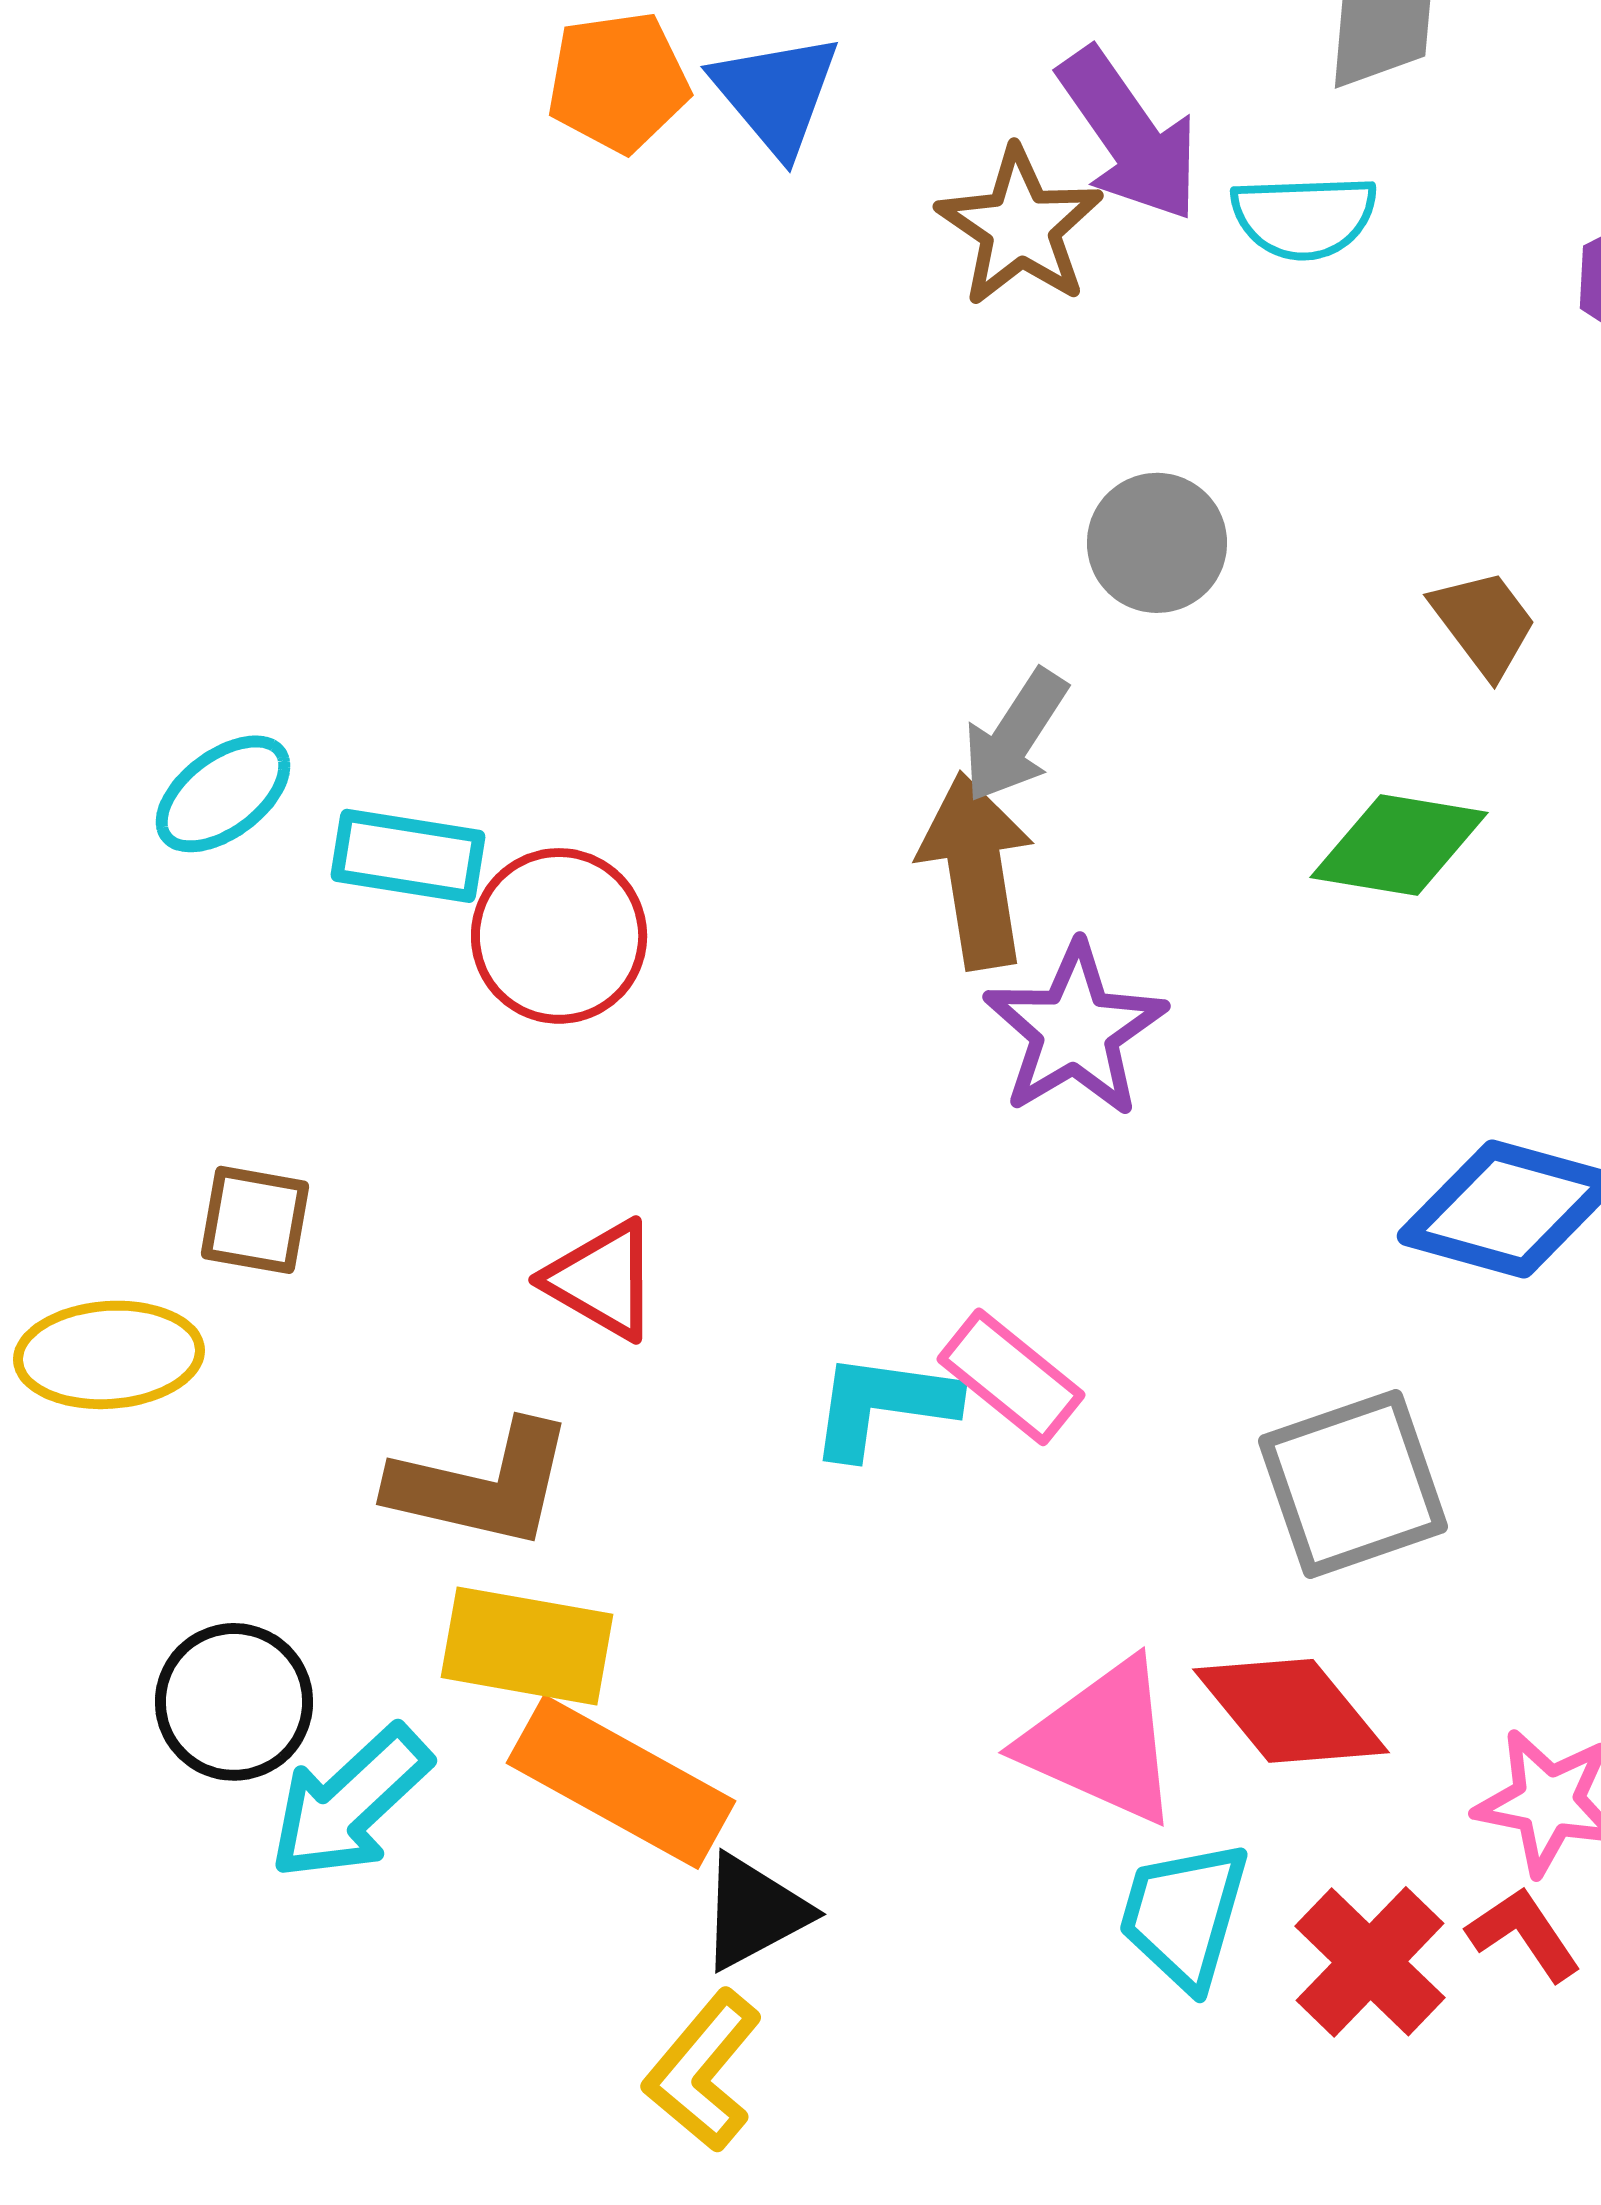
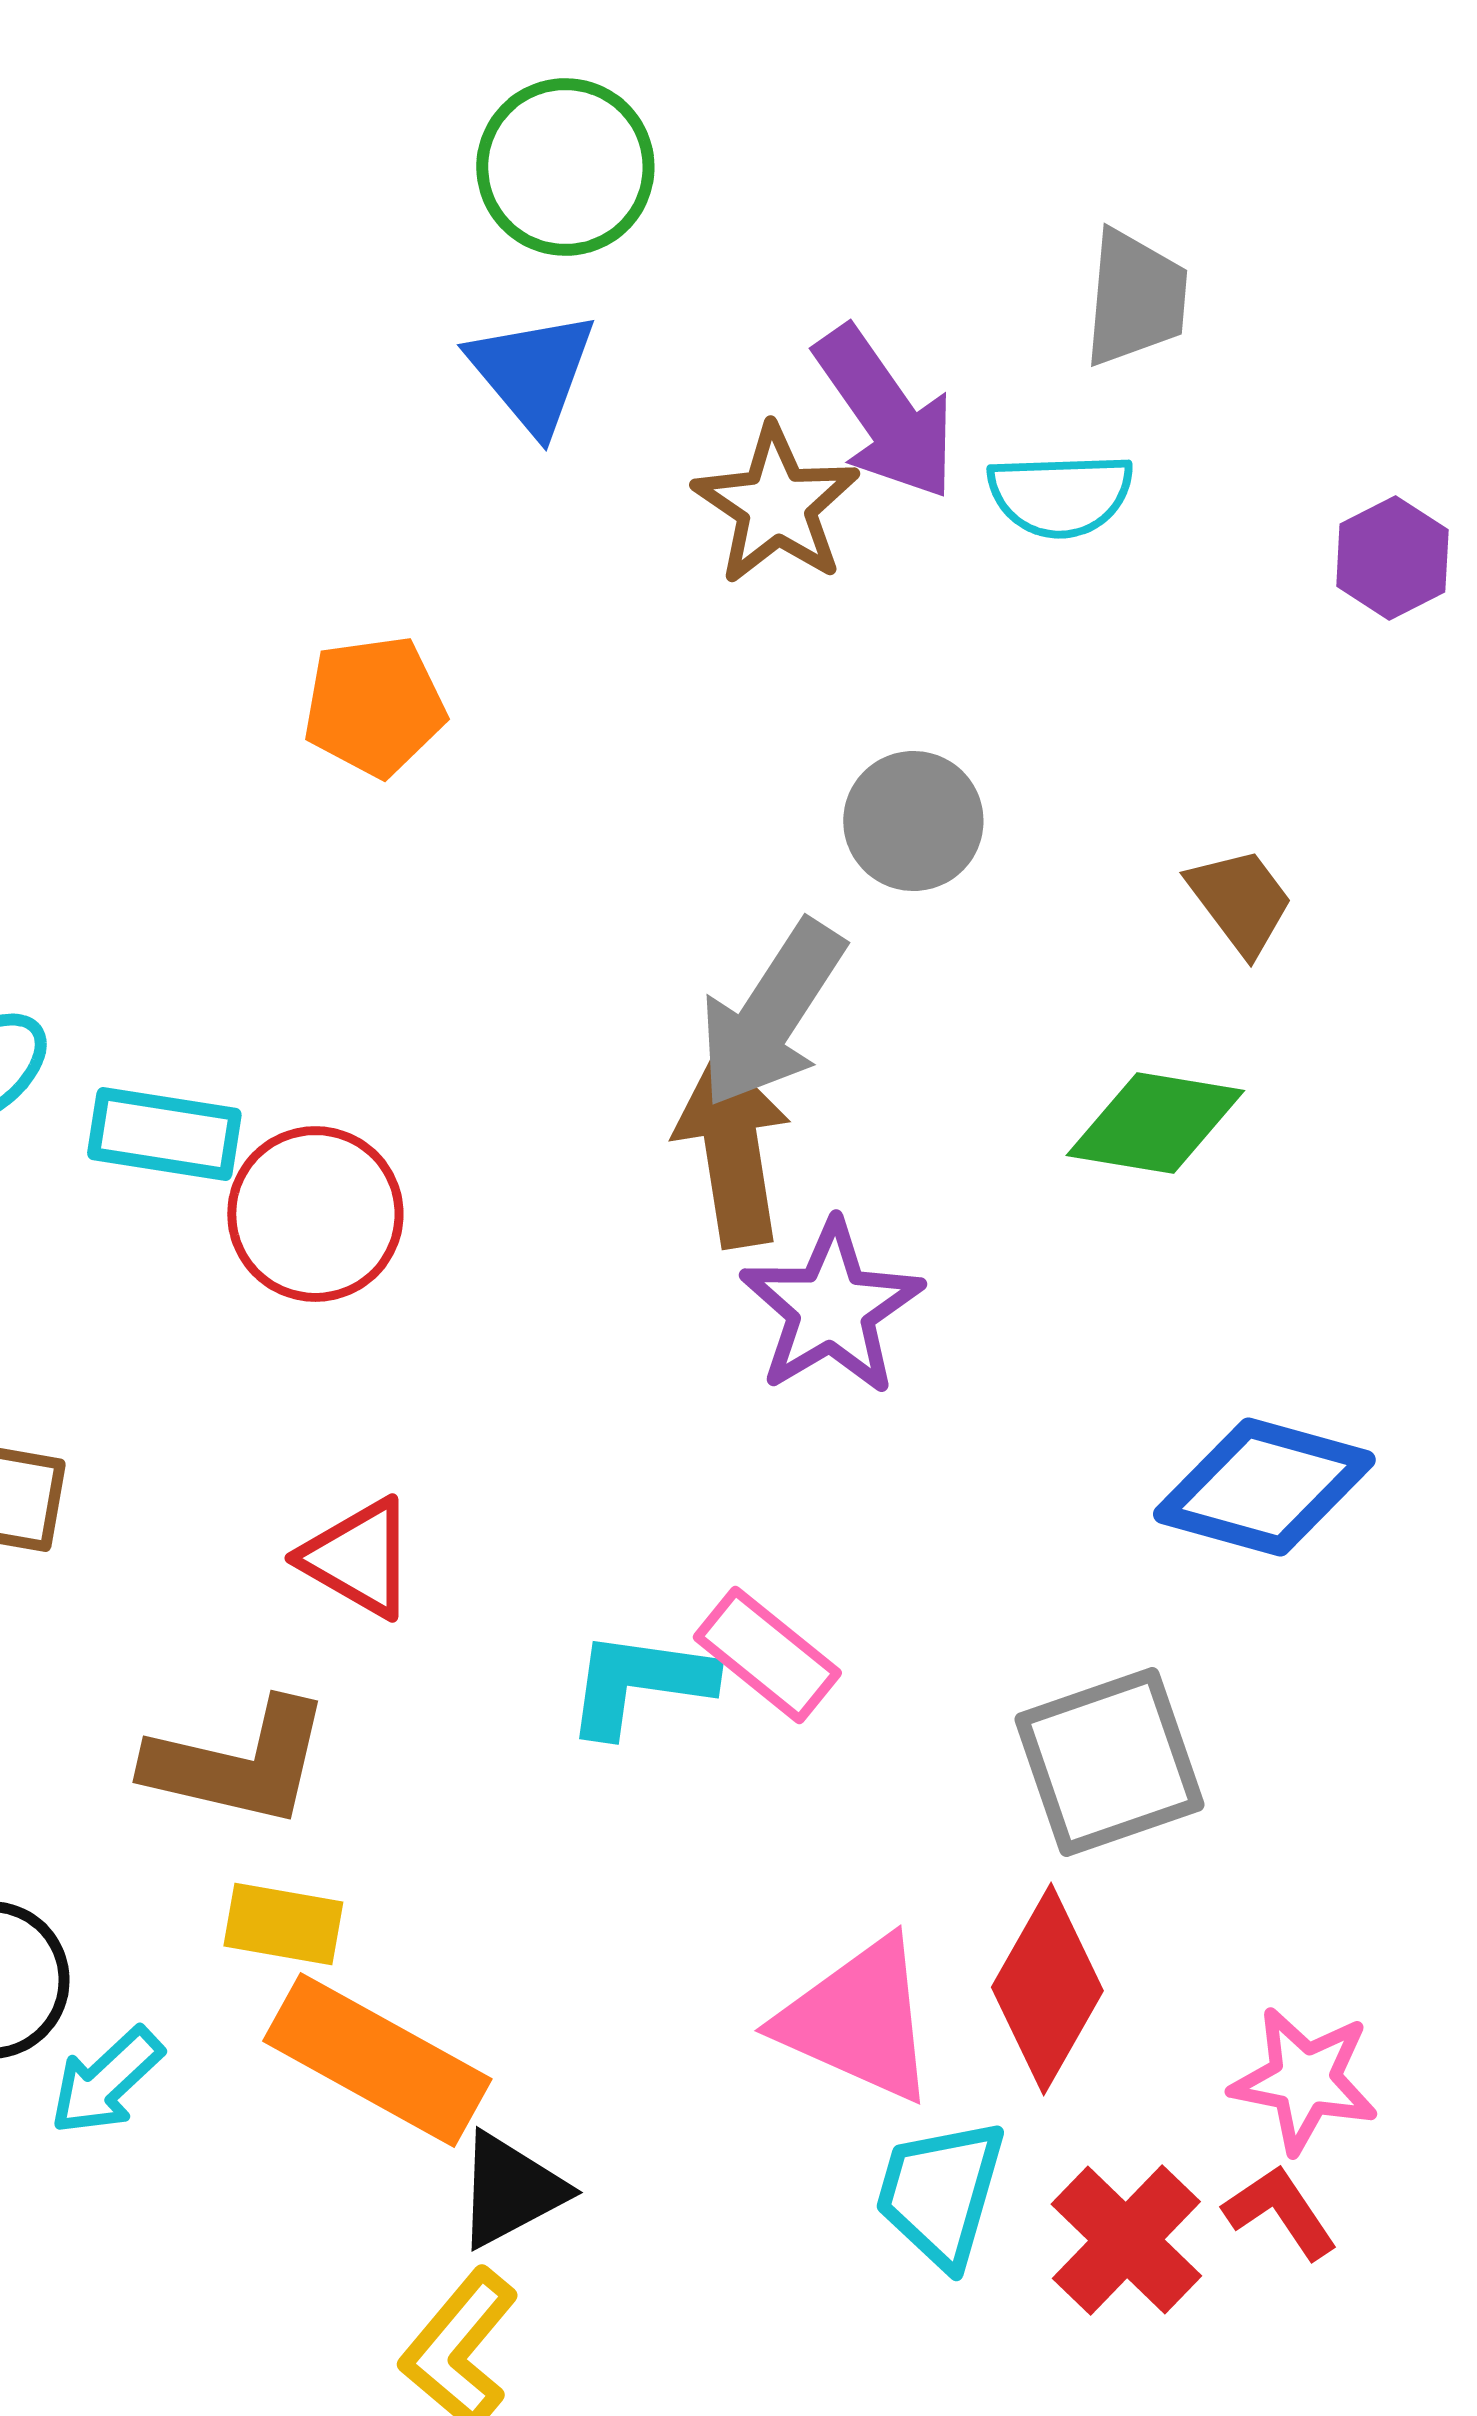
orange pentagon: (618, 82) -> (374, 706), moved
gray arrow: (1015, 736) -> (771, 1014), size x1.4
yellow rectangle: (527, 1646) -> (283, 1924), size x0.7
red diamond: (1291, 1711) -> (1047, 1989), turned 69
cyan arrow: (350, 1803) -> (106, 2081), size x0.7

